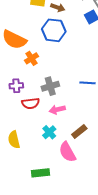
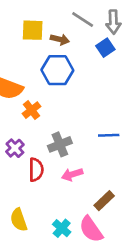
purple cross: (16, 86) -> (15, 148), turned -32
red semicircle: (31, 103) -> (36, 170), turned -78
cyan cross: (49, 132) -> (62, 228), moved

